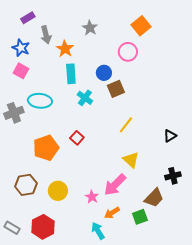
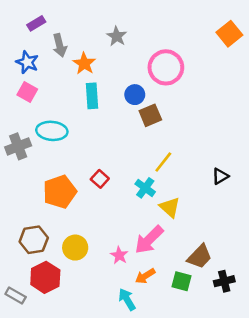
orange square: (141, 26) -> (229, 34), moved
pink circle: (128, 52) -> (166, 67), size x1.4
cyan cross: (85, 98) -> (145, 188), moved
black cross: (173, 176) -> (224, 281), moved
green square: (140, 217) -> (181, 281), turned 35
red hexagon: (43, 227) -> (45, 277), moved

